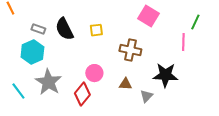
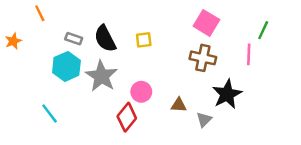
brown cross: (130, 50) -> (203, 58), moved
black star: (165, 75) -> (227, 94), turned -30
gray star: (48, 82) -> (101, 76), moved

